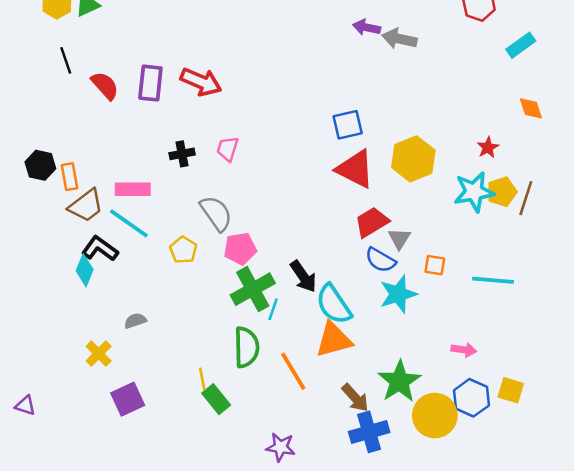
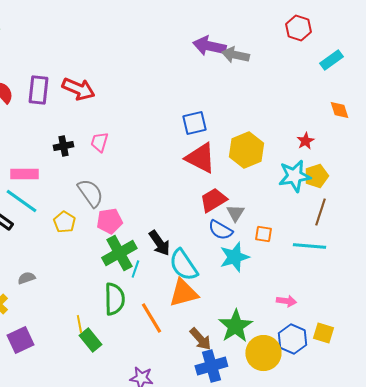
purple arrow: (367, 27) -> (209, 46), size x1.5
brown line: (526, 198) -> (320, 212), moved

